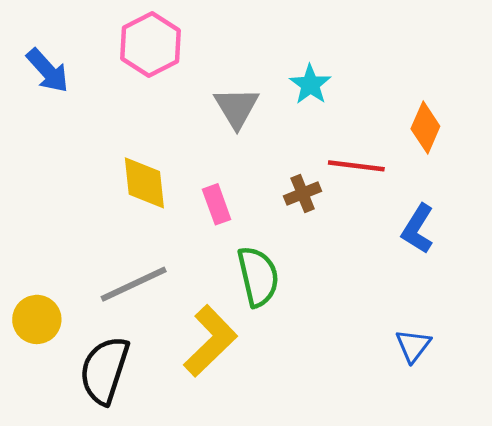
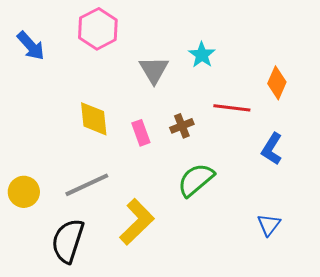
brown cross: (303, 194) -> (182, 126), moved
green semicircle: (258, 276) -> (196, 180), moved, turned -117
yellow circle: (37, 319) -> (24, 192), moved

